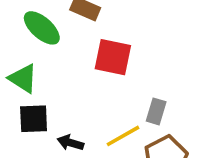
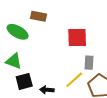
red square: (113, 57) -> (77, 37), moved

